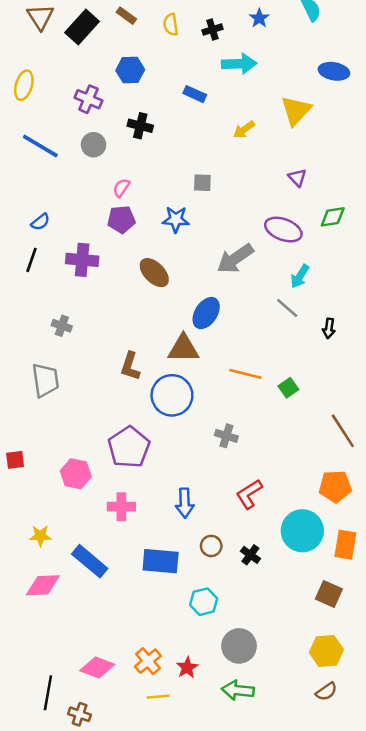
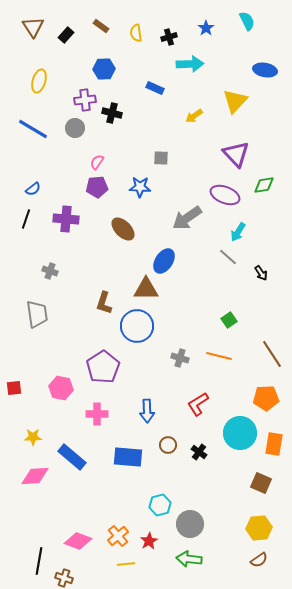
black rectangle: (82, 27) -> (66, 35), size x0.6
yellow ellipse: (24, 85) -> (39, 81), moved
purple cross: (88, 99) -> (85, 100), moved, turned -30
purple triangle: (297, 178) -> (236, 154), size x1.8
black arrow: (329, 328) -> (261, 273), turned -42
orange line: (245, 374) -> (219, 356), moved
red square: (15, 460) -> (14, 388), moved
cyan hexagon: (204, 602) -> (160, 505), moved

